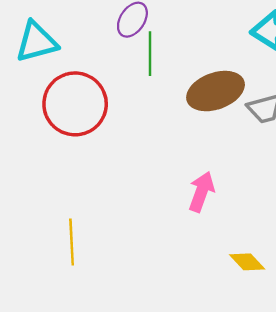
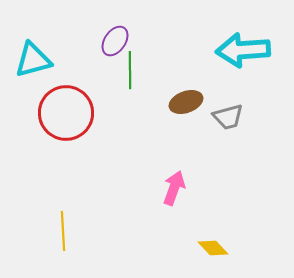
brown ellipse: (216, 91) -> (186, 102), size x0.7

